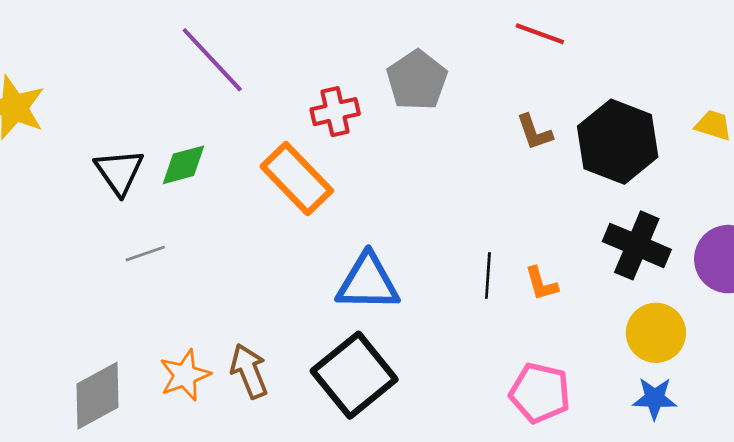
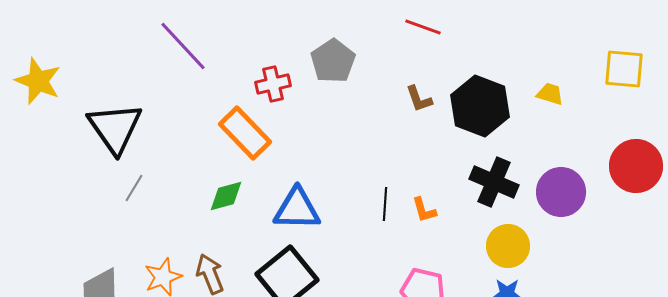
green diamond: (183, 165) -> (226, 196), moved
black triangle: (119, 172) -> (115, 128), size x1.5
gray line: (145, 254) -> (134, 188), turned -40

